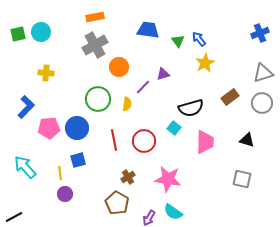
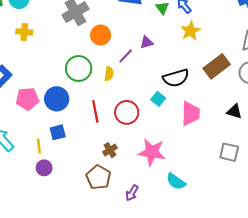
yellow cross: (46, 73) -> (24, 32), moved
brown rectangle: (230, 97) -> (217, 66), size x1.4
cyan semicircle: (173, 212) -> (176, 181), moved

